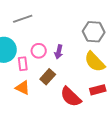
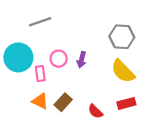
brown rectangle: (48, 77) -> (63, 102), moved
red semicircle: (71, 97) -> (95, 111), size x0.6

